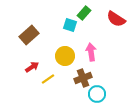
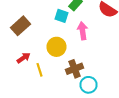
pink arrow: (91, 52) -> (82, 31), moved
yellow line: (48, 79) -> (40, 70), turned -72

